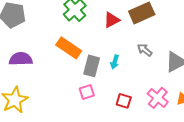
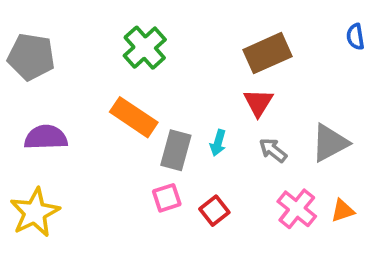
red triangle: (112, 20) -> (258, 103), moved, turned -30
gray arrow: (145, 50) -> (273, 150), moved
red square: (124, 101) -> (214, 211), moved, turned 35

